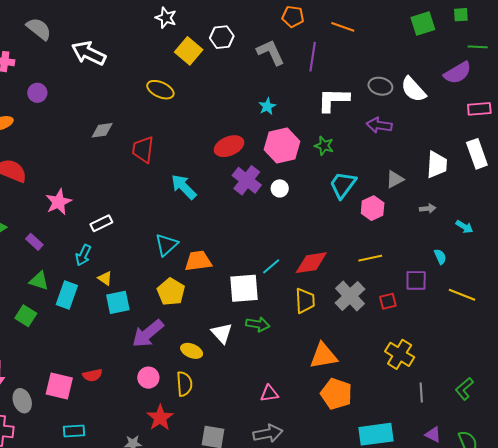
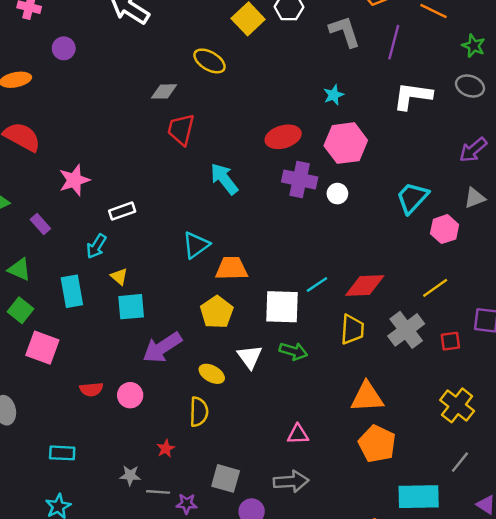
purple arrow: (379, 125) -> (473, 150), moved, turned -55
gray diamond: (102, 130) -> (164, 91), moved
green star: (324, 146) -> (474, 46), moved
purple cross: (247, 180) -> (300, 179), turned -32
yellow line: (370, 258) -> (435, 288), turned -30
green triangle: (39, 281) -> (19, 269), moved
yellow pentagon: (171, 292) -> (217, 312), moved
cyan rectangle: (67, 295) -> (72, 291), turned -36
pink circle: (148, 378) -> (130, 395), moved
pink square: (59, 386) -> (42, 348), moved
gray line: (421, 392) -> (460, 462), moved, turned 36
red star: (160, 418) -> (166, 449), size x0.6

